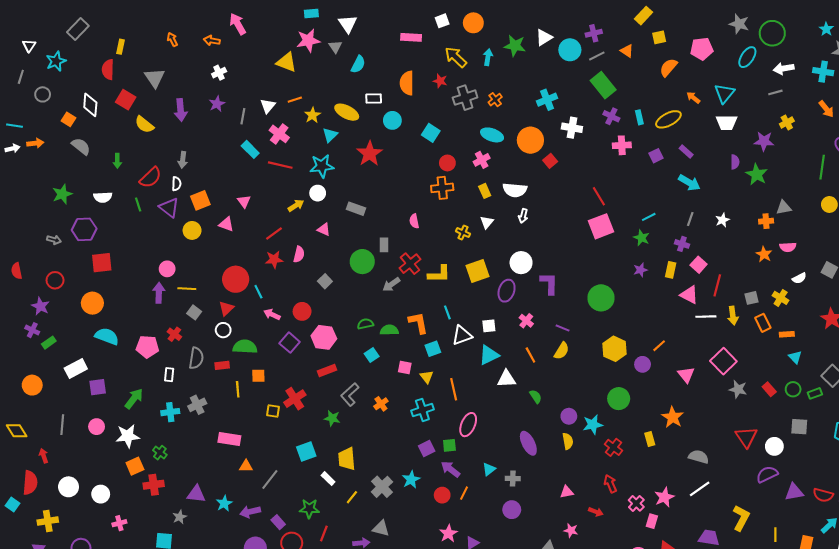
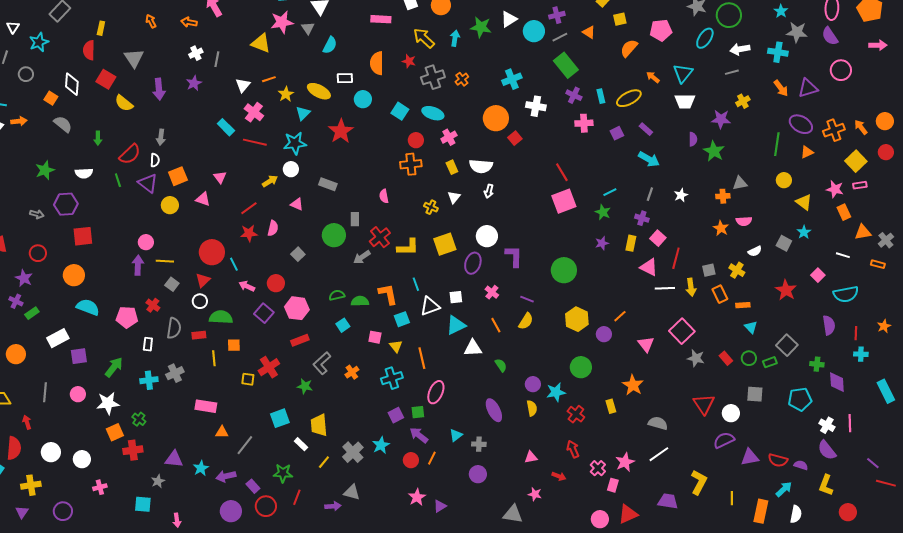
gray line: (243, 116) -> (217, 59), moved
cyan ellipse: (492, 135) -> (433, 113), moved

